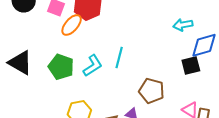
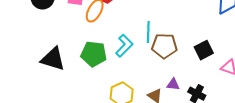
black square: (191, 65) -> (204, 50), moved
brown pentagon: (152, 91) -> (164, 46), moved

